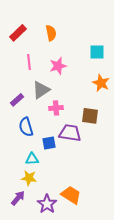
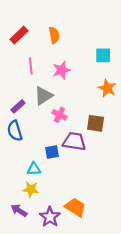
pink cross: (56, 108) -> (59, 115), turned 32
blue semicircle: (26, 127) -> (15, 131), moved
purple arrow: (18, 198) -> (19, 211), turned -98

